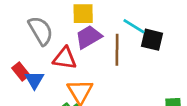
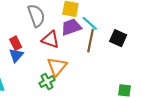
cyan line: (134, 26) -> (90, 23), moved
blue triangle: (34, 80) -> (16, 55), moved

